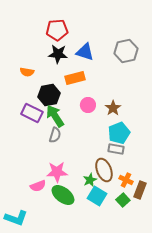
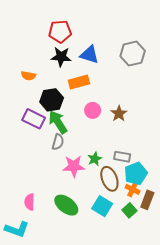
cyan pentagon: (119, 133) -> (136, 174), moved
pink star: (57, 172) -> (74, 166), moved
green star: (90, 180) -> (95, 159), moved
pink semicircle: (38, 186) -> (29, 202), moved, turned 112

